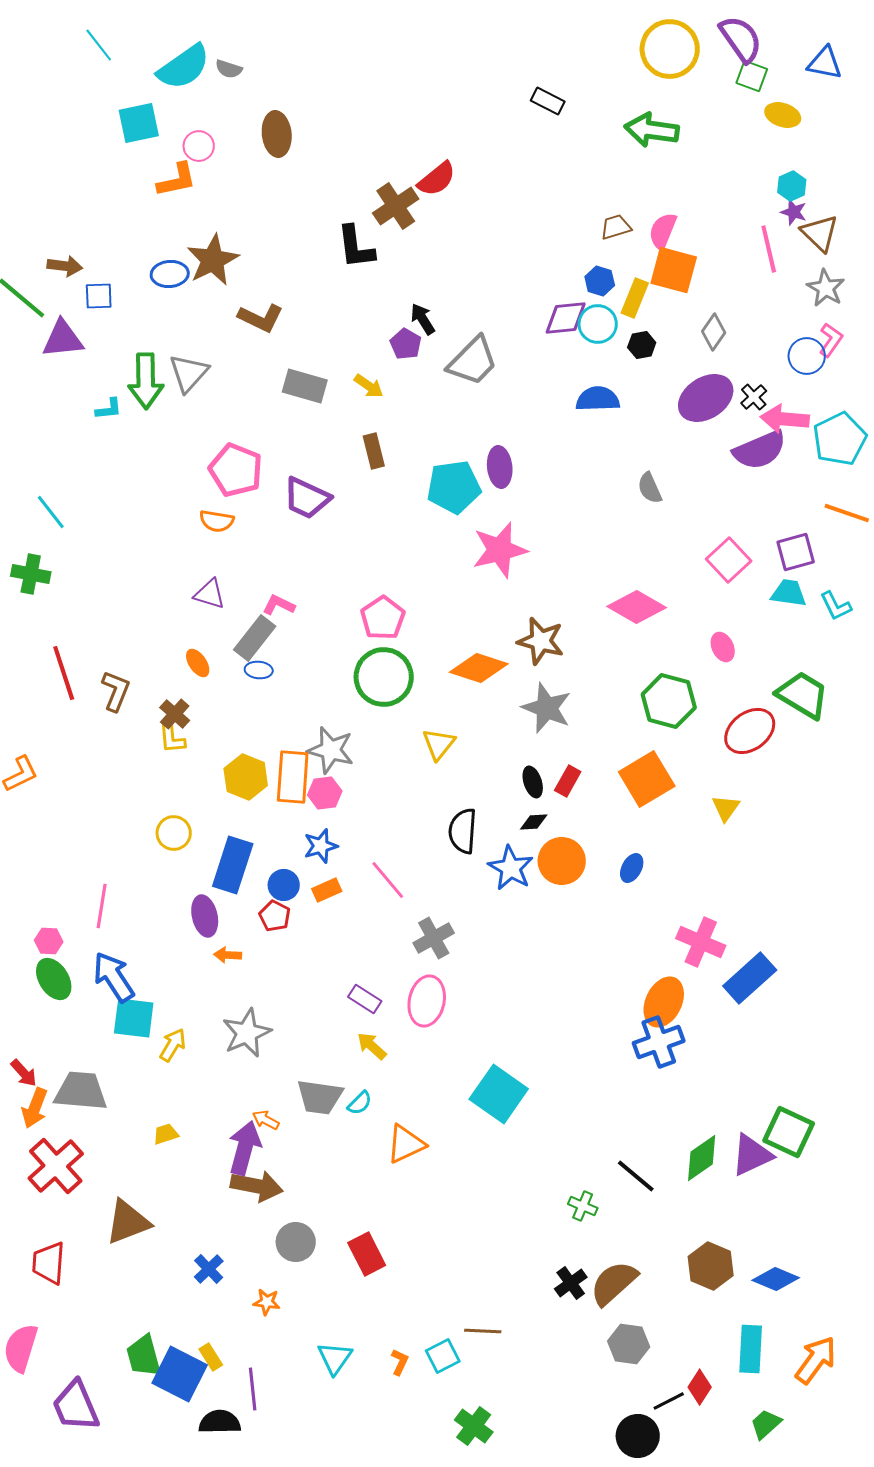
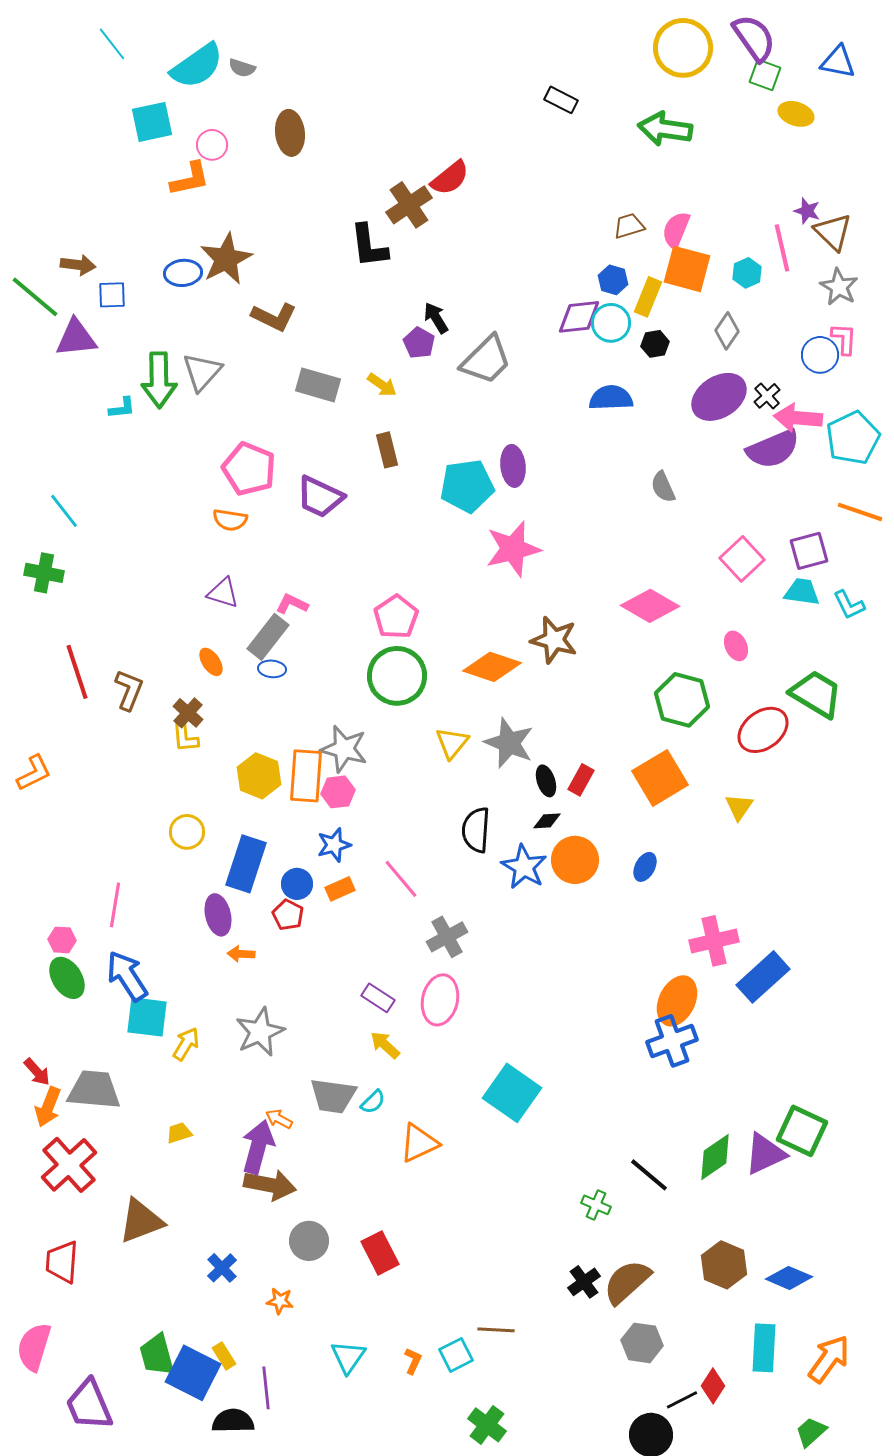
cyan hexagon: (792, 186) -> (747, 273), moved
pink L-shape: (831, 340) -> (844, 339), turned -32
gray star: (547, 708) -> (509, 743), moved
pink cross: (701, 942) -> (714, 941), turned -36
green trapezoid: (766, 1424) -> (811, 1432), moved

